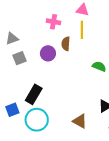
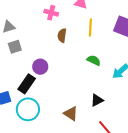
yellow line: (82, 30) -> (90, 27), moved
purple circle: (48, 53) -> (40, 67), moved

